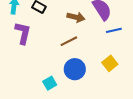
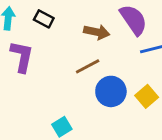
blue circle: (75, 69) -> (111, 91), moved

